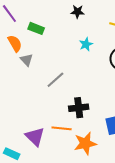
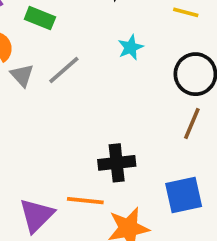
gray line: (55, 80) -> (64, 70), moved
purple triangle: (35, 137) -> (37, 215), turned 30

